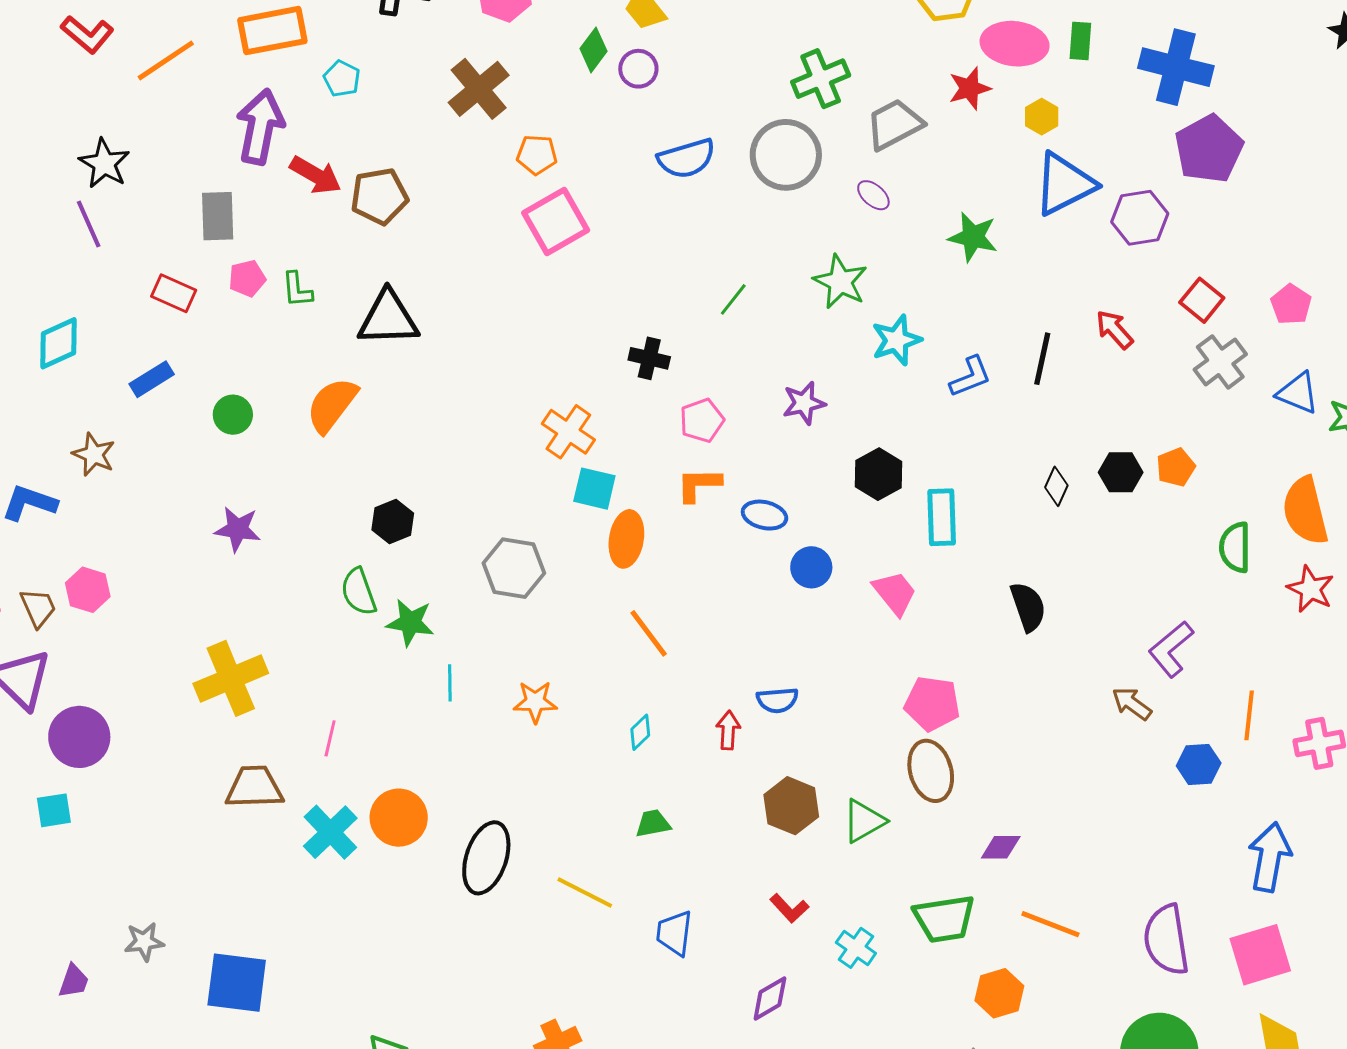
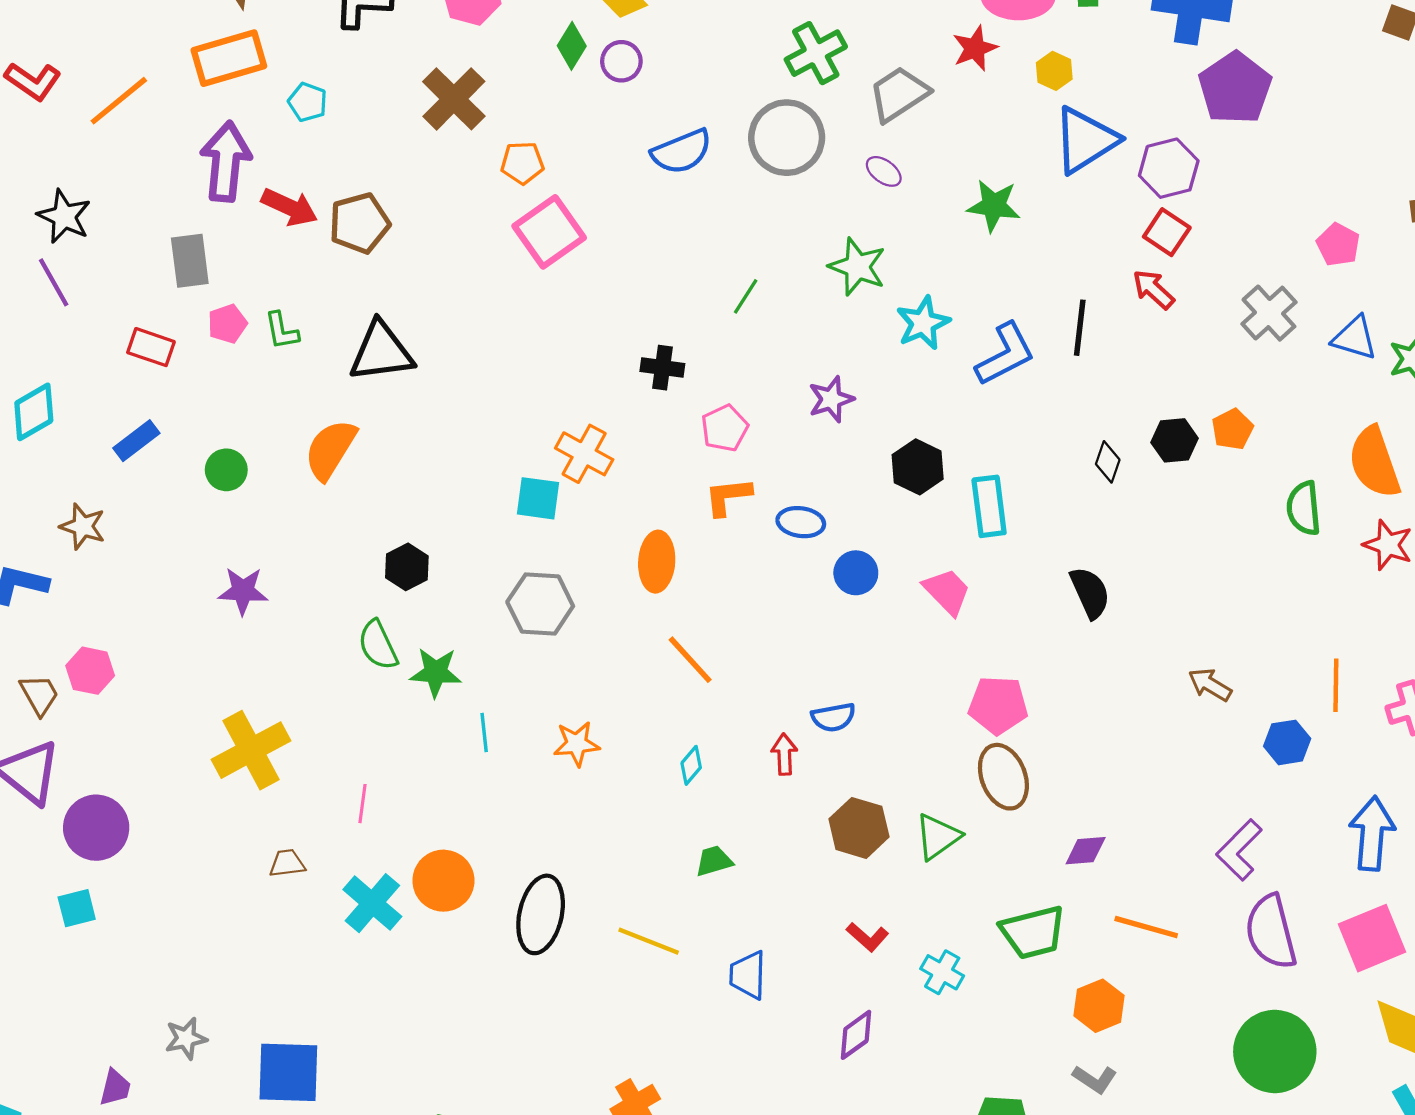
red square: (1202, 300) -> (1167, 232), moved
blue L-shape: (970, 377) -> (1005, 354), size x1.4
cyan square: (594, 489) -> (538, 498), moved
purple L-shape: (1171, 649) -> (1239, 850), moved
brown trapezoid: (254, 787) -> (287, 863), size x0.6

